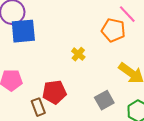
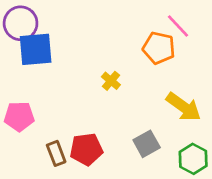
red pentagon: (54, 92) -> (86, 149), moved

